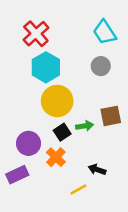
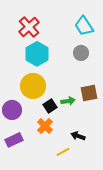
yellow circle: (57, 101) -> (33, 86), moved
purple circle: (28, 143) -> (12, 110), moved

